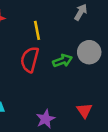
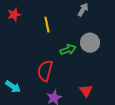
red semicircle: (30, 59) -> (45, 71), moved

